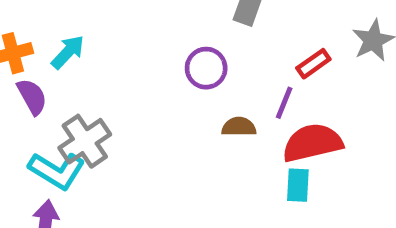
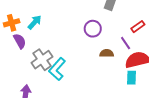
purple line: (284, 103) -> (126, 43), turned -56
cyan L-shape: (57, 171) -> (57, 69), moved, turned 100

